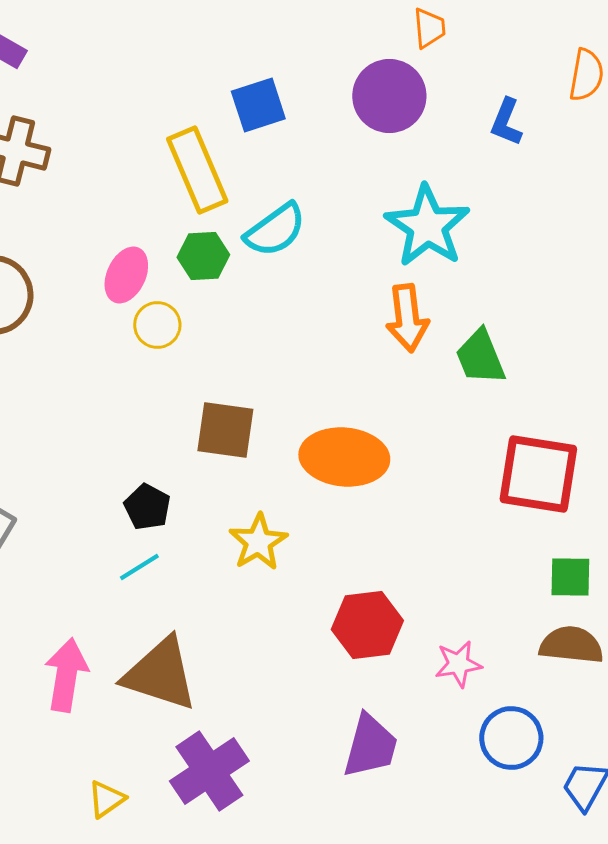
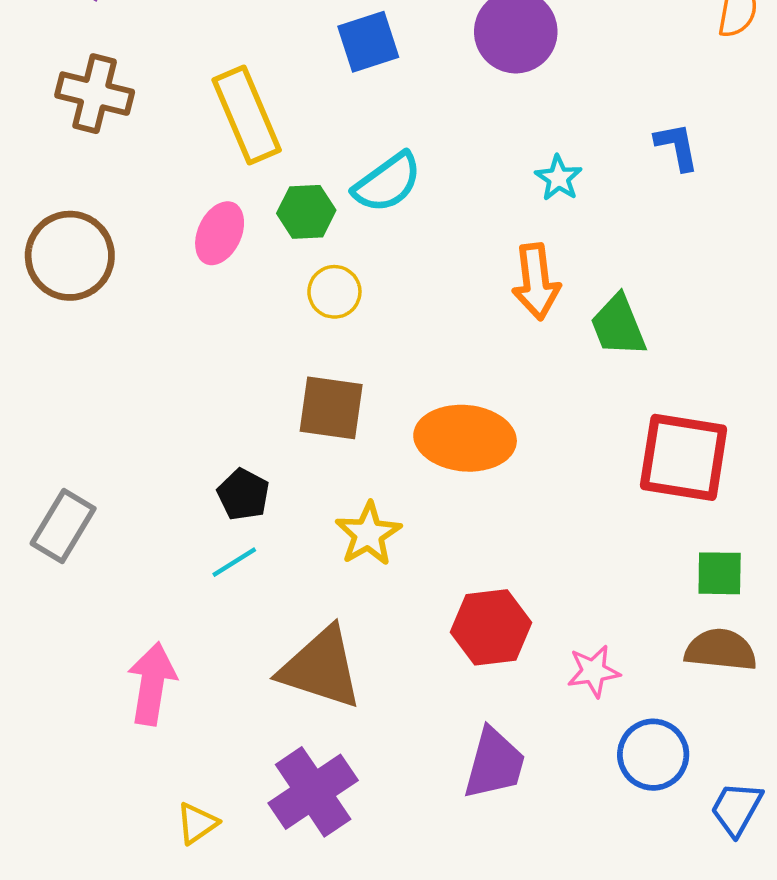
blue L-shape: (506, 122) -> (677, 147), moved, turned 147
yellow rectangle: (197, 170) -> (247, 115), moved
cyan star: (427, 226) -> (559, 178), size x0.5
yellow circle: (157, 325) -> (334, 292), moved
brown triangle: (160, 674) -> (321, 668), moved

